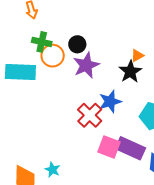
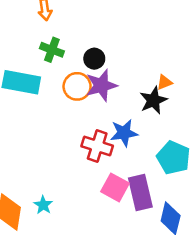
orange circle: (53, 56) -> (77, 86), moved
red cross: (90, 115) -> (97, 146), turned -35
purple rectangle: (130, 148) -> (140, 192), turned 44

